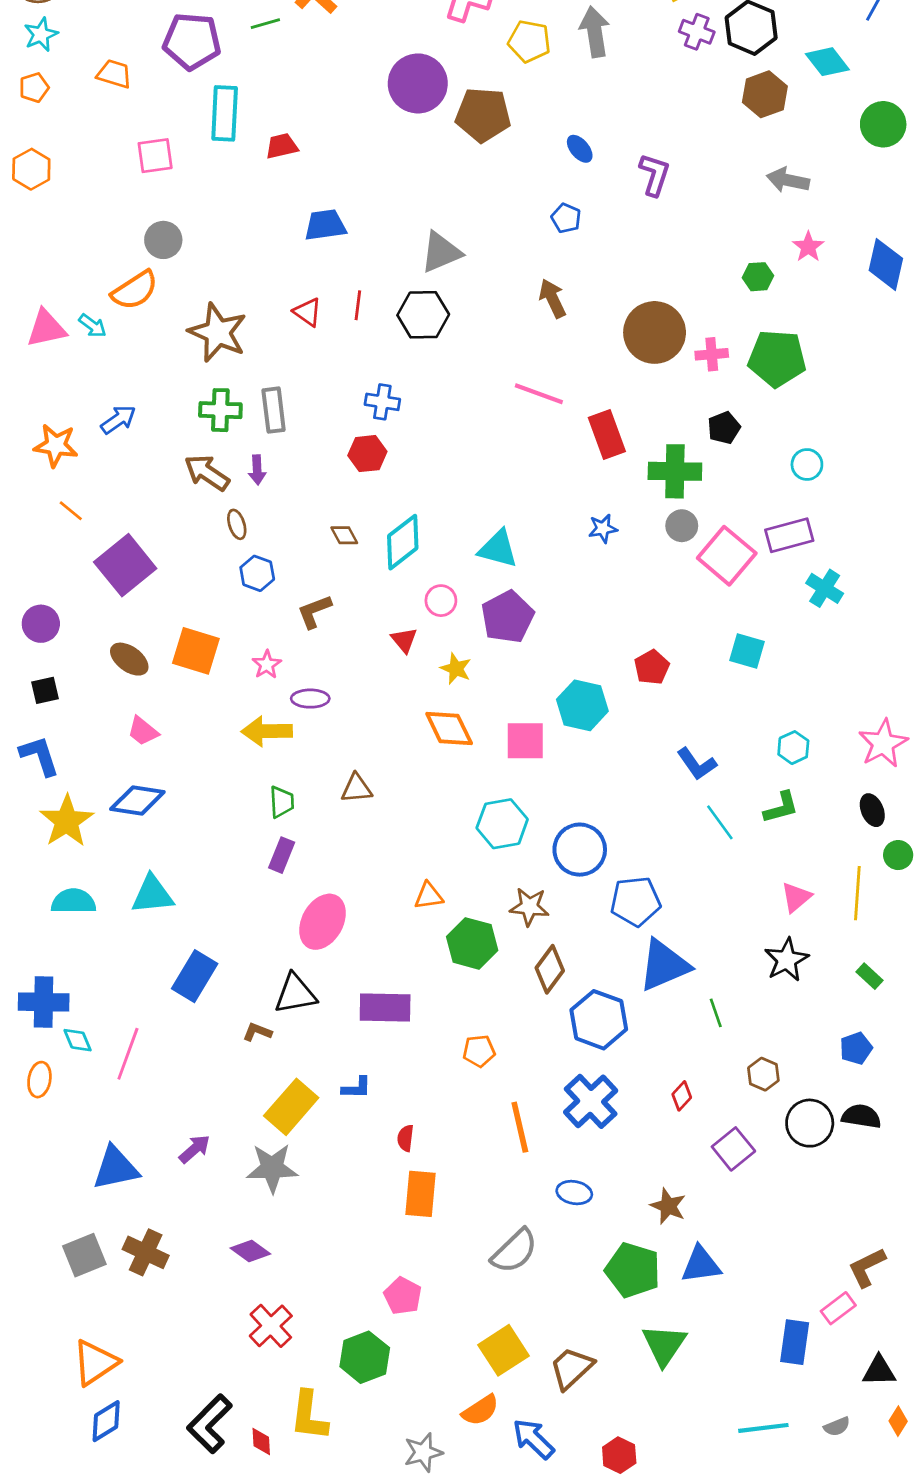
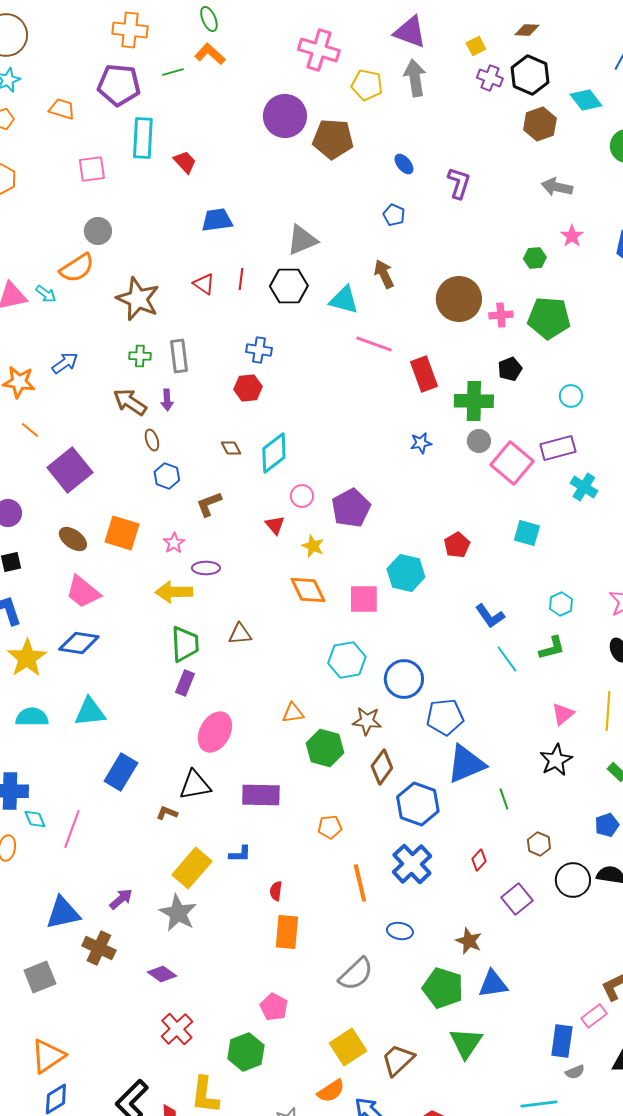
red trapezoid: (282, 146) -> (185, 162), turned 60
green cross: (220, 410) -> (140, 356), size x0.7
cyan triangle: (498, 549) -> (344, 300), moved
pink trapezoid: (143, 731) -> (83, 592), size x1.5
green trapezoid: (282, 802) -> (185, 644), size x1.5
gray star: (272, 1168) -> (178, 913), turned 30
brown cross: (146, 1252) -> (99, 948), moved
gray semicircle: (837, 1427) -> (575, 1072), moved

